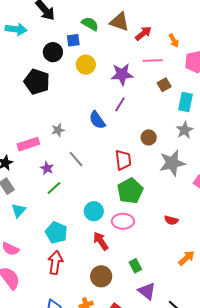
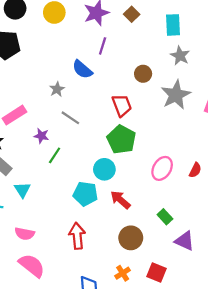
brown square: (164, 85) -> (132, 14), moved
gray star: (58, 130) -> (57, 89), moved
green pentagon: (130, 191) -> (121, 139), moved
red semicircle: (171, 220) -> (195, 170), moved, turned -64
pink ellipse: (123, 221) -> (162, 168), moved, turned -45
cyan pentagon: (56, 232) -> (85, 194), moved

